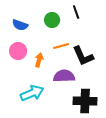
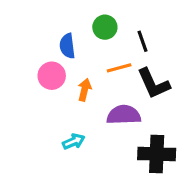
black line: (76, 12) -> (143, 41), moved
blue semicircle: (20, 25) -> (67, 46), moved, turned 63
cyan arrow: (32, 93) -> (74, 141), size x0.6

